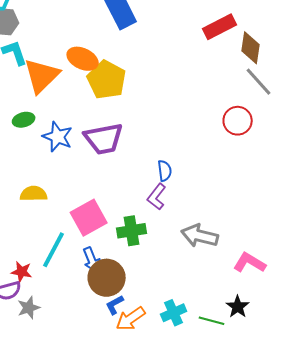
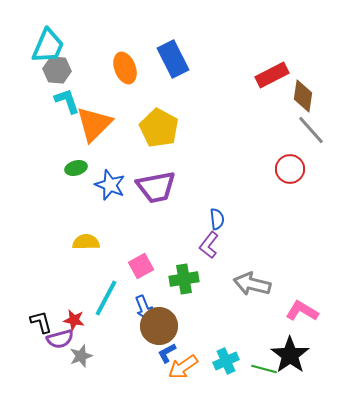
orange ellipse: (83, 59) -> (125, 68), moved, turned 44
pink square: (89, 218) -> (141, 266), size x0.7
black star: (238, 307) -> (290, 355), size x1.6

